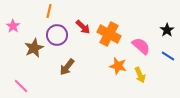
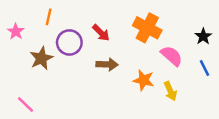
orange line: (49, 11) -> (49, 17), moved
orange cross: (109, 34) -> (147, 28), moved
blue line: (168, 56) -> (204, 68), turned 32
brown arrow: (67, 67) -> (107, 64), moved, turned -126

